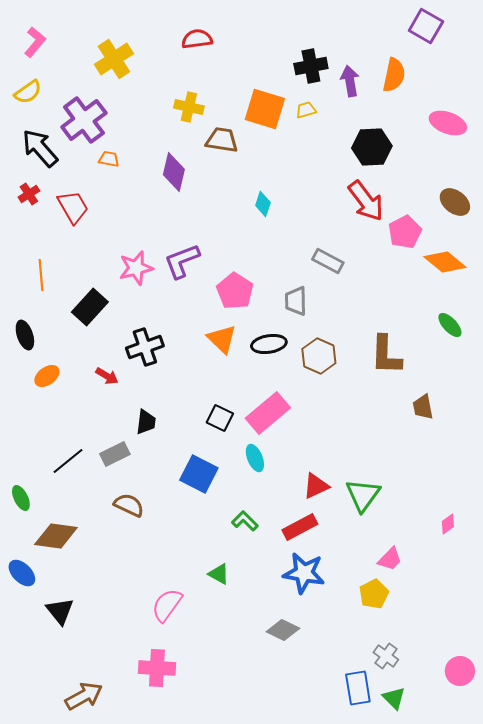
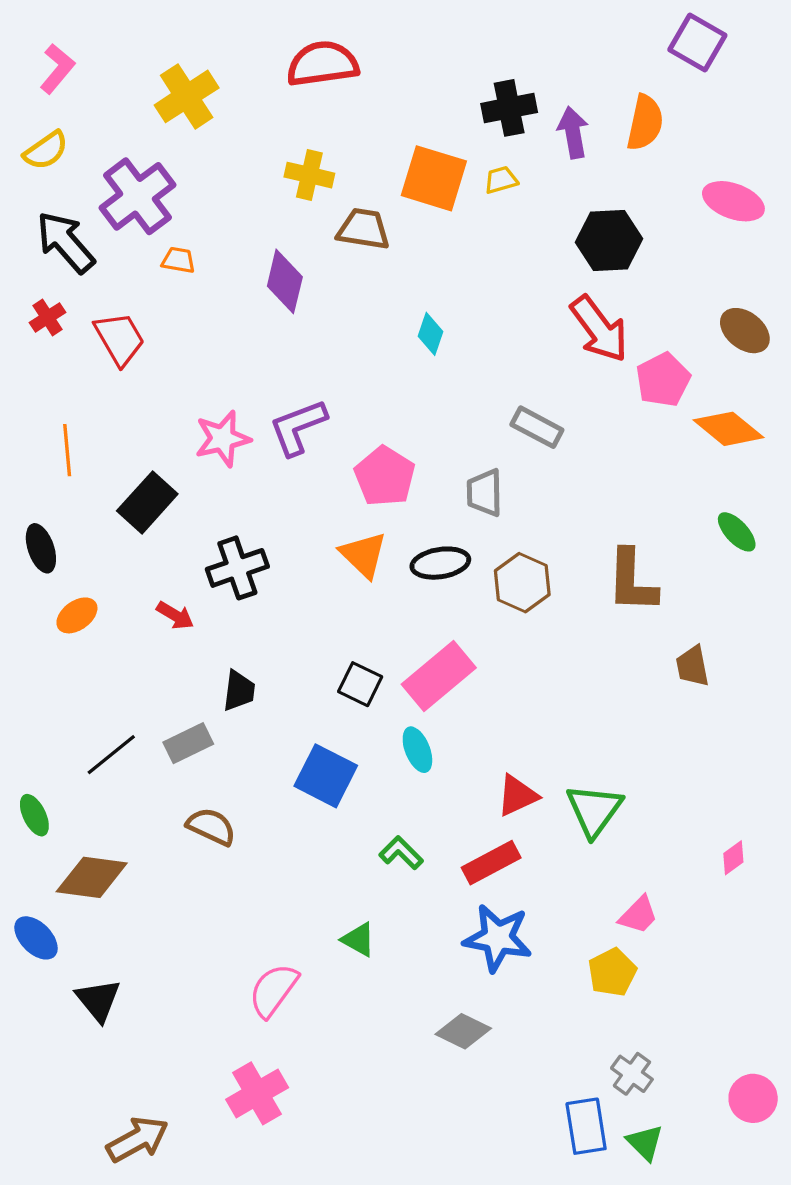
red semicircle: (197, 39) -> (323, 64), size x1.4
pink cross: (157, 668) -> (257, 1093), turned -33

